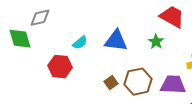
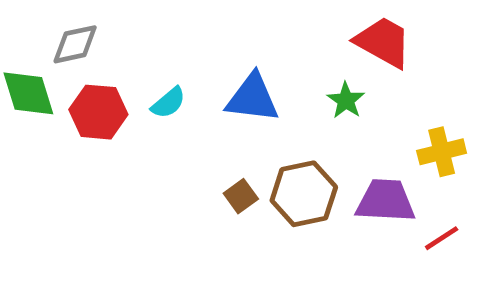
red hexagon: (60, 67) -> (98, 112), moved

